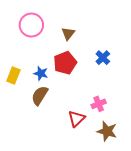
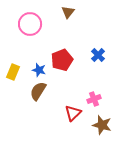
brown triangle: (68, 33) -> (68, 12), moved

